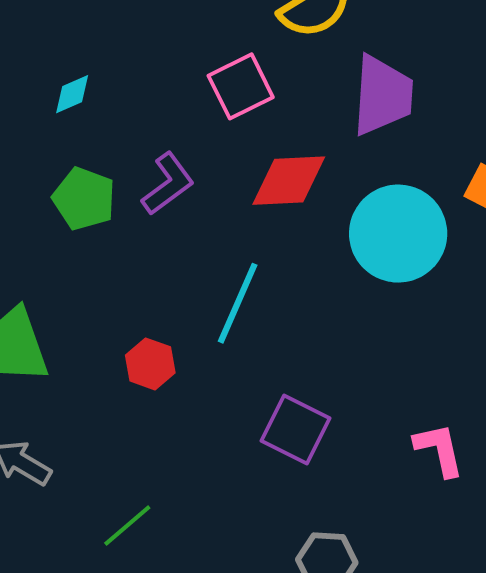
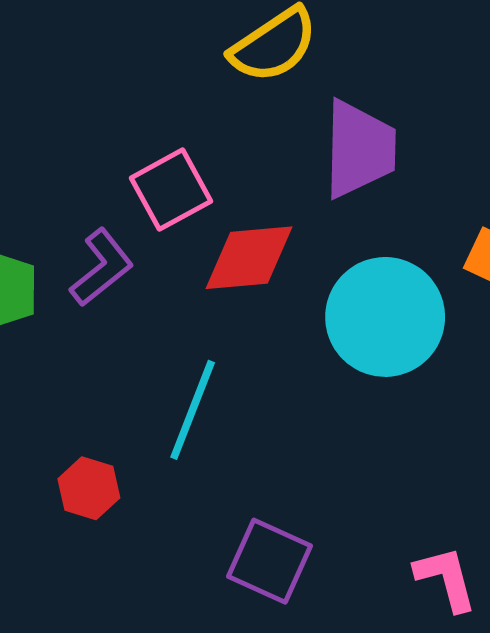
pink square: (241, 86) -> (171, 190), moved

